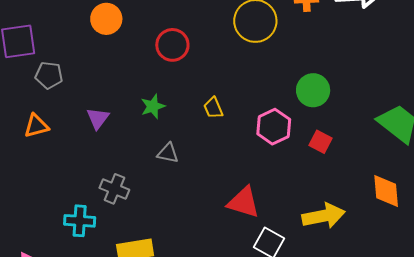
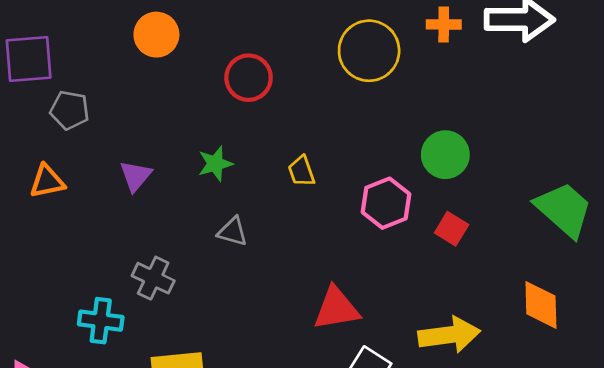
red triangle: (244, 202) -> (336, 308), turned -30

